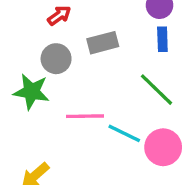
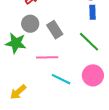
gray rectangle: (103, 43) -> (55, 30), moved, turned 72
cyan line: (124, 133) -> (61, 79), moved

